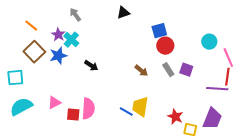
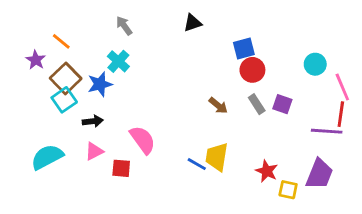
purple star: (58, 35) -> (36, 60), moved
black arrow: (91, 66) -> (93, 121), moved, turned -40
cyan square: (15, 78) -> (64, 100), moved, turned -30
pink semicircle: (88, 109) -> (143, 140), moved, turned -40

